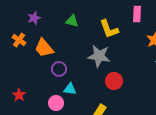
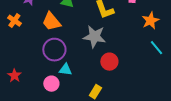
orange trapezoid: (44, 48) -> (51, 22), moved
purple circle: (59, 69) -> (54, 50), size x1.5

